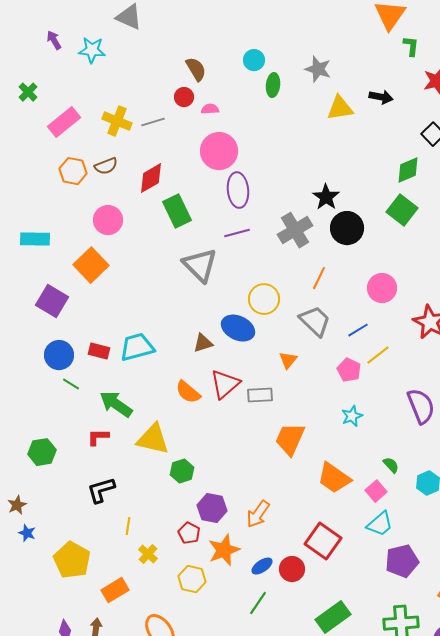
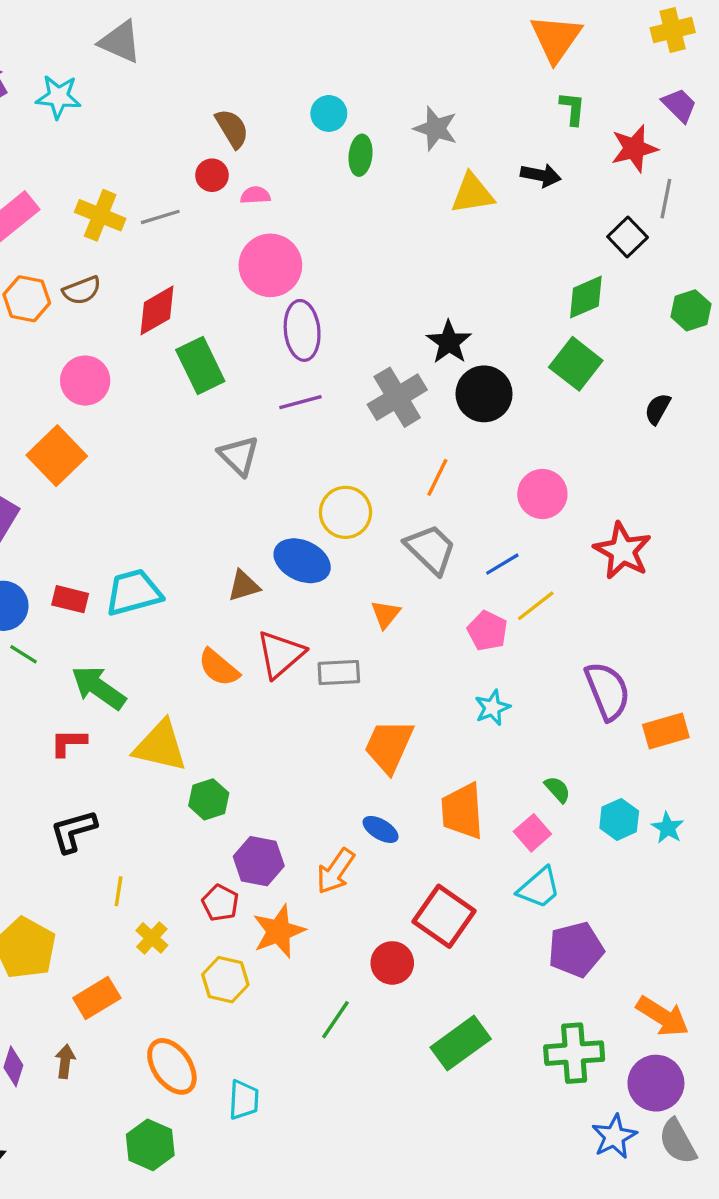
green L-shape: (411, 46) -> (572, 108), moved
gray triangle: (200, 265) -> (239, 456), size x0.7
orange trapezoid: (334, 478) -> (462, 811), turned 51
blue ellipse: (262, 566) -> (381, 829), moved, turned 65

